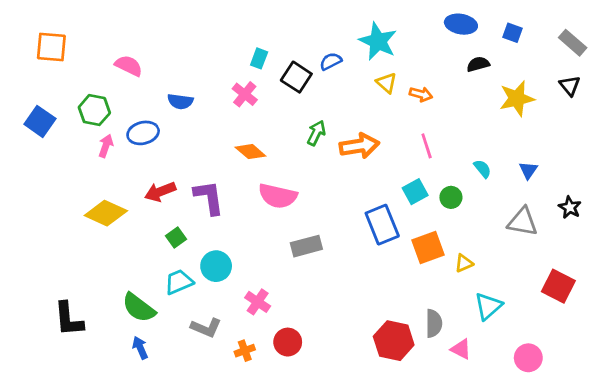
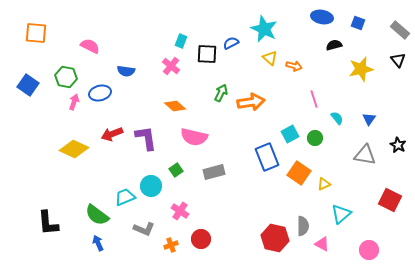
black square: (296, 77) -> (207, 54), turned -30
pink line: (427, 146) -> (314, 99), moved
green square: (176, 237) -> (176, 170), moved
orange square: (428, 248) -> (299, 173), turned -35

